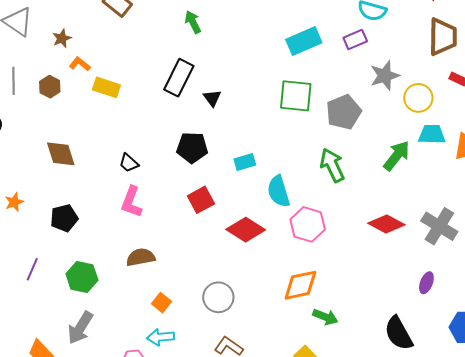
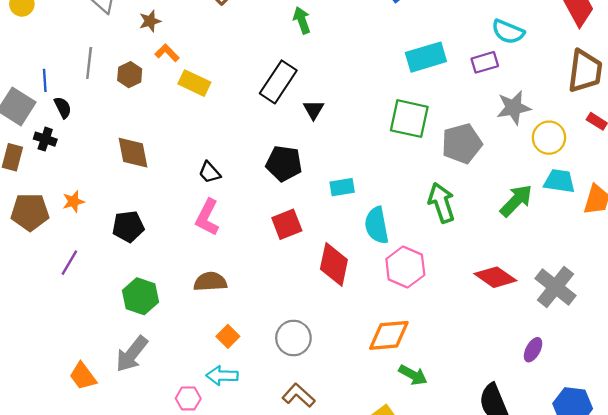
red diamond: (246, 230) -> (334, 264), turned 63
purple line: (32, 269) -> (69, 263), moved

